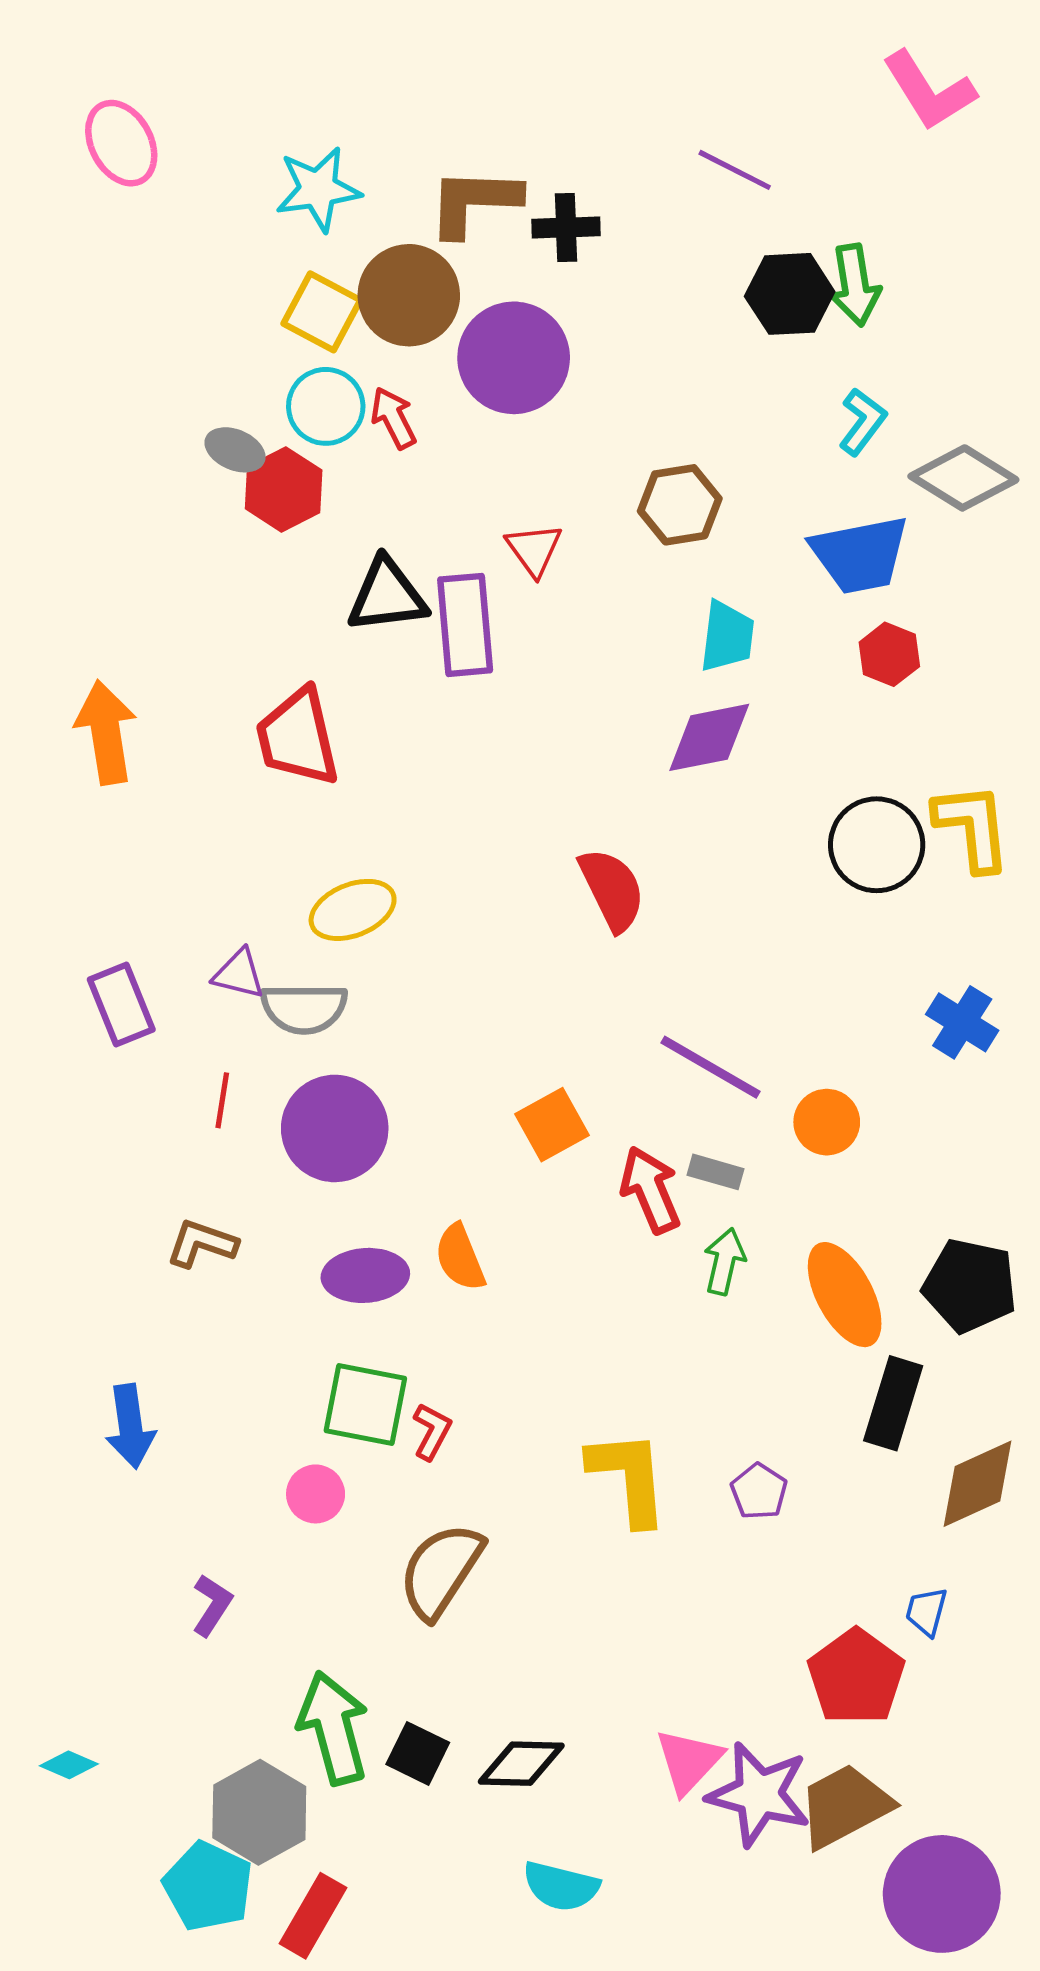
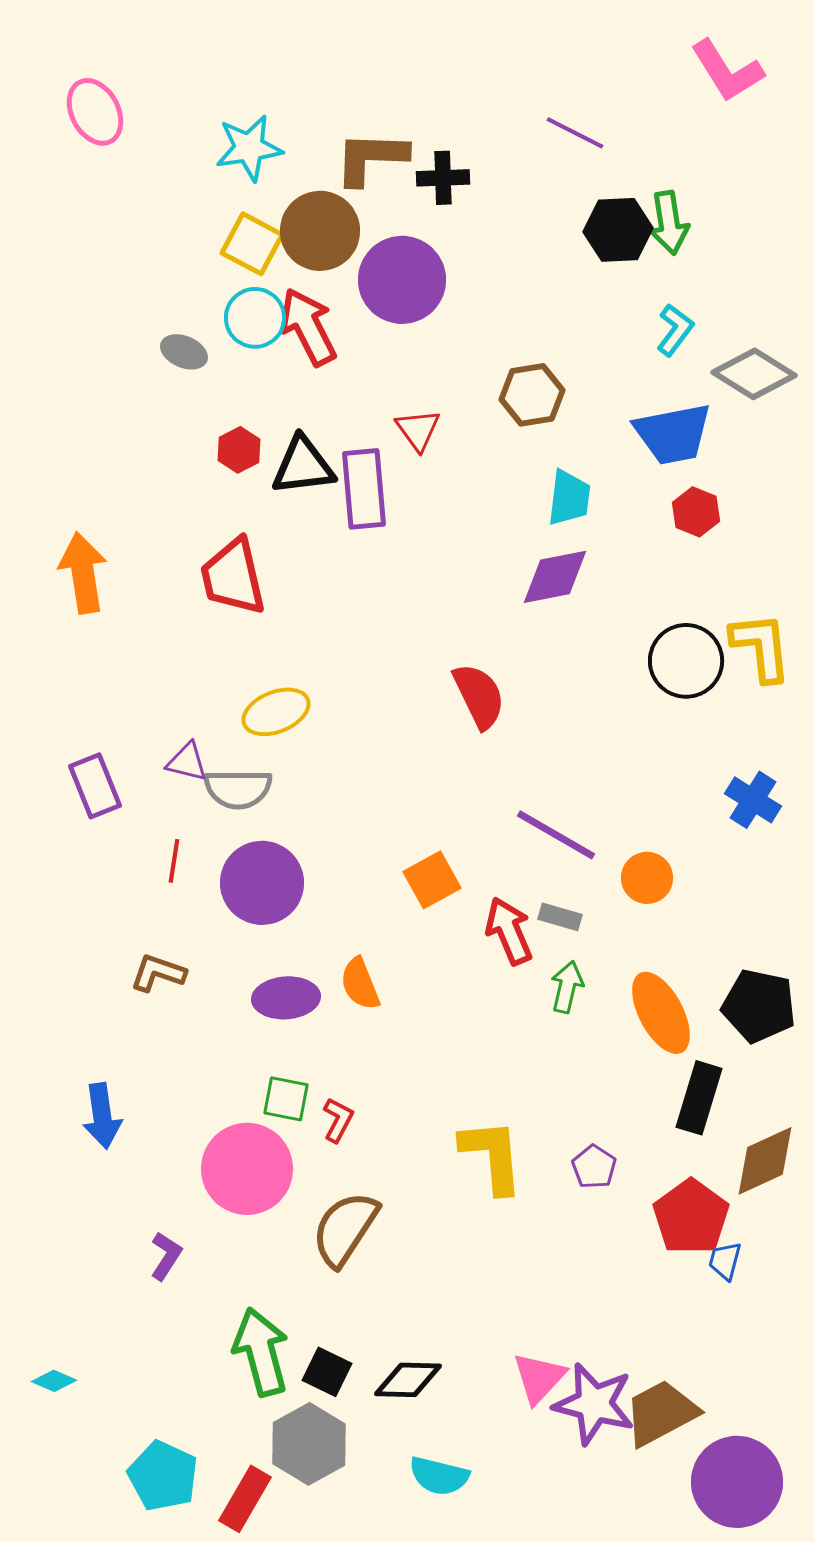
red arrow: (393, 418) -> (308, 327), size x1.6
red hexagon: (284, 489) -> (239, 450), moved, size x0.7
green square: (365, 1405) -> (286, 1099), size x0.7
pink circle: (316, 1494) -> (247, 1169), size x2.0
red pentagon: (856, 1677) -> (691, 1217), moved
gray hexagon: (259, 1812) -> (309, 1444), moved

